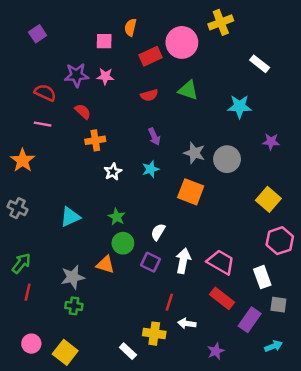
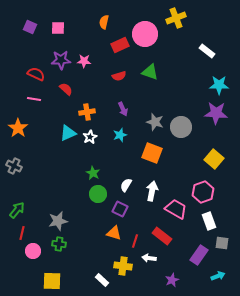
purple square: (38, 34) -> (30, 27), turned -32
pink square: (104, 41) -> (58, 28), moved
cyan star: (240, 106) -> (219, 85), moved
orange cross: (95, 140) -> (87, 112), moved
purple star: (271, 142) -> (216, 113), size x1.6
cyan triangle: (70, 217) -> (68, 133), moved
pink hexagon: (280, 241) -> (203, 192), moved
white arrow: (183, 261) -> (152, 191), moved
orange triangle: (105, 265) -> (114, 233), moved
red rectangle: (222, 298) -> (162, 236), moved
pink circle: (31, 344) -> (33, 251), moved
yellow square: (65, 352) -> (52, 281), turned -36

